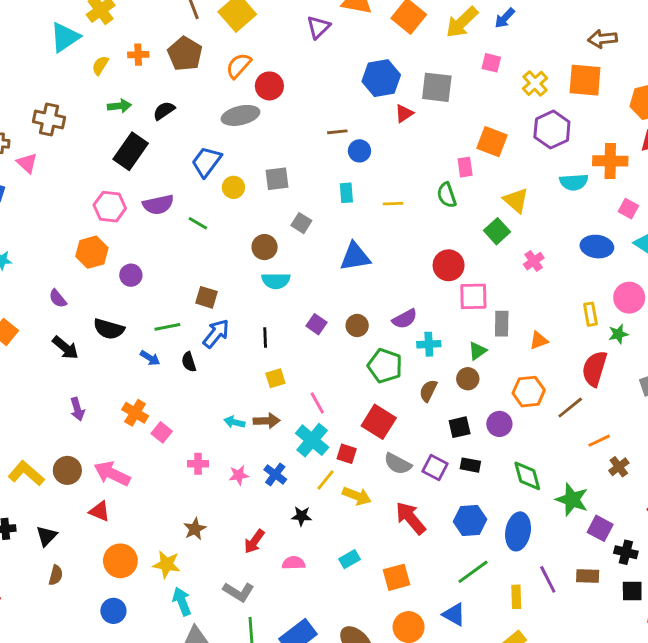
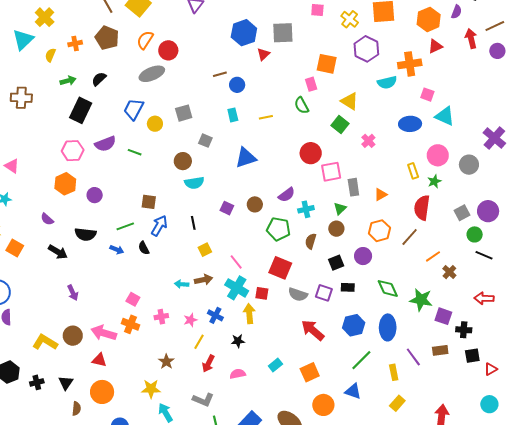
pink triangle: (27, 163) -> (12, 166), moved
orange cross: (135, 413) -> (131, 324), moved
yellow line: (325, 480) -> (199, 342), moved
yellow arrow: (357, 496) -> (249, 314), moved, turned -108
orange circle: (120, 561) -> (102, 392), moved

